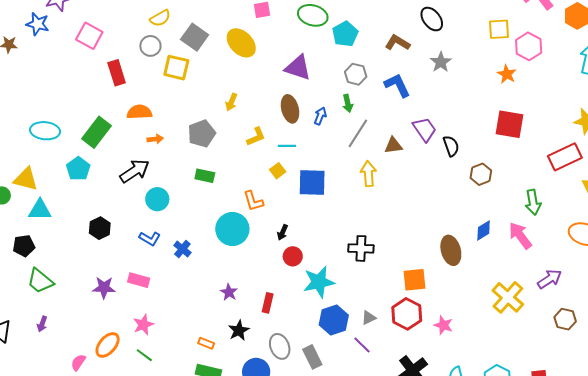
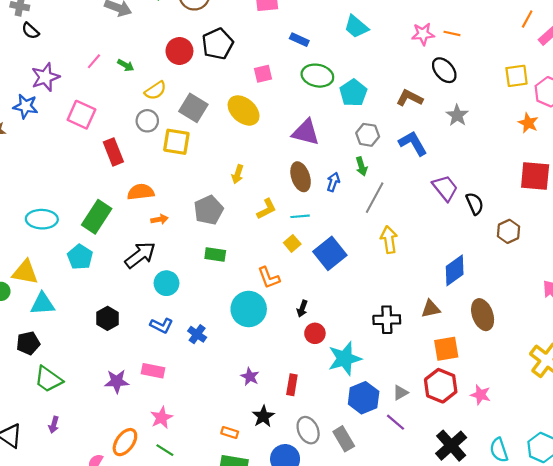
brown triangle: (393, 145) -> (431, 309), moved
blue square: (312, 183) -> (330, 253), turned -36
blue diamond: (484, 230) -> (455, 270), moved, size x1.4

